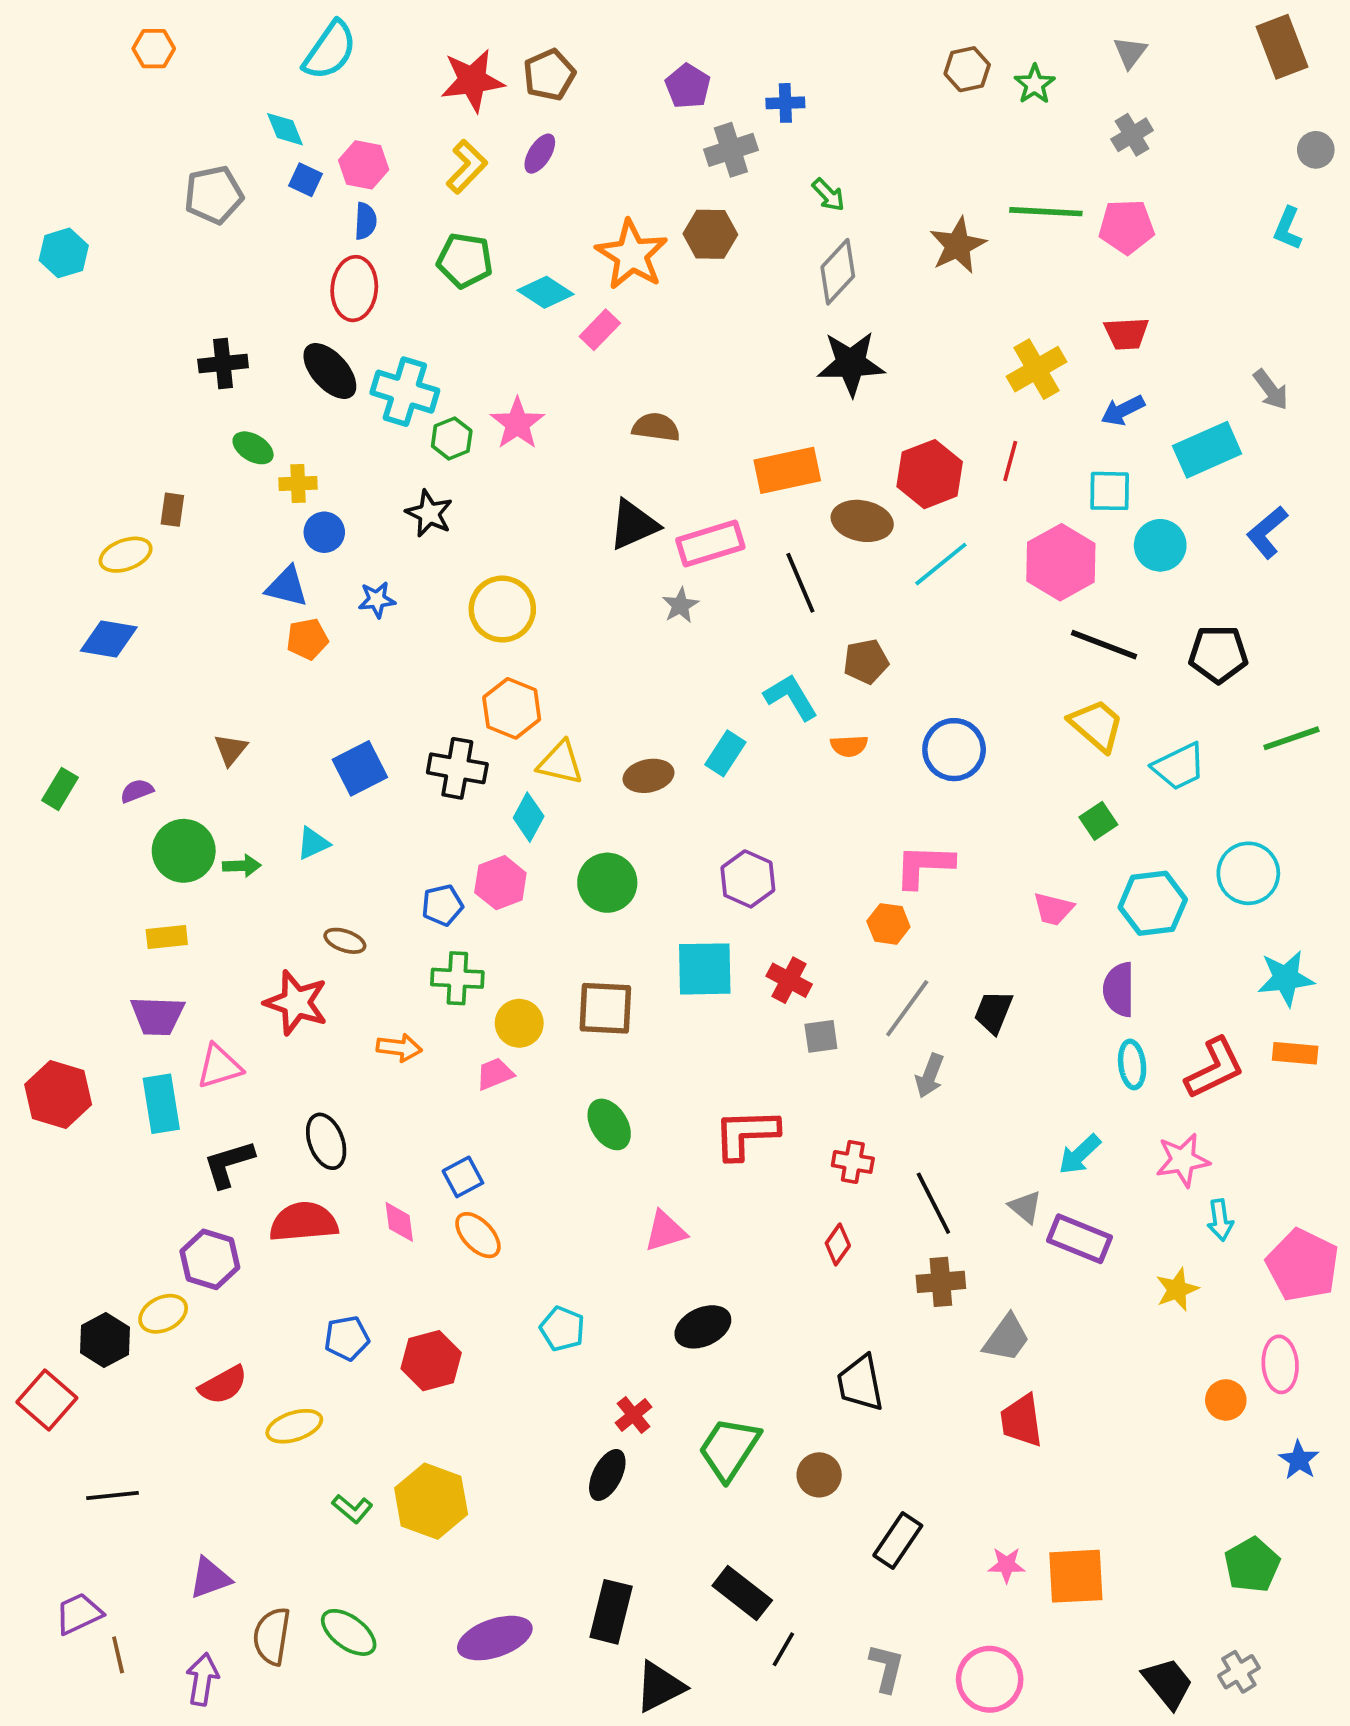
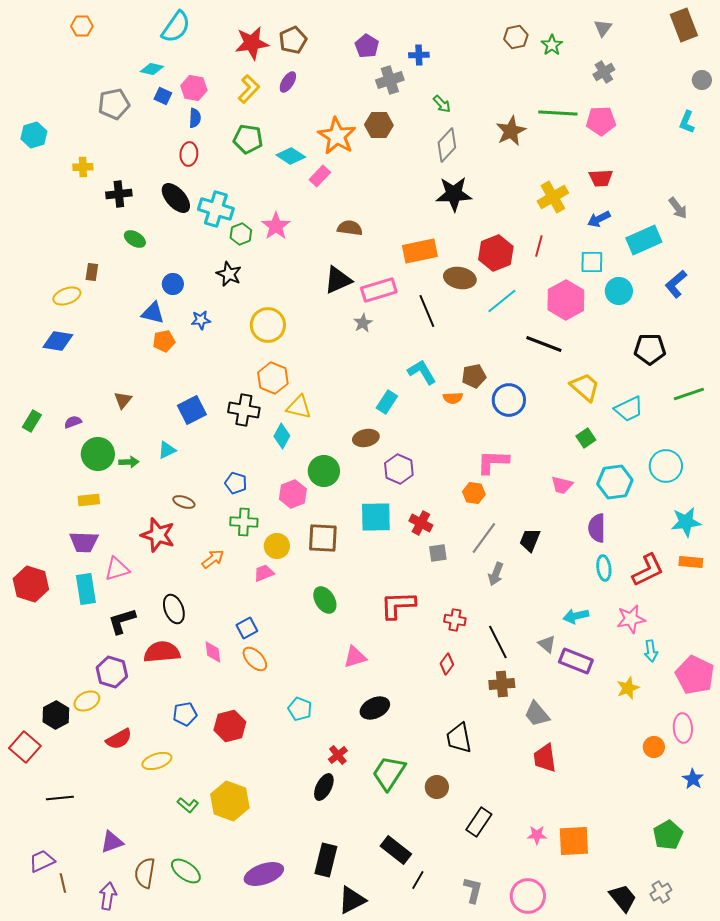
cyan diamond: (285, 129) -> (152, 69), turned -55
red ellipse: (354, 289) -> (189, 154), size x0.7
yellow cross: (298, 483) -> (83, 167), moved
black line: (1104, 645) -> (544, 344), moved
brown pentagon: (866, 662) -> (474, 376), moved
brown ellipse: (649, 776) -> (366, 438), moved
pink hexagon: (500, 883) -> (293, 494), moved
blue pentagon: (442, 905) -> (236, 483), turned 30
orange arrow: (399, 1048) -> (213, 559), turned -45
cyan arrow: (1080, 1154) -> (576, 616), turned 30
gray trapezoid: (1007, 1338) -> (537, 714), turned 104

